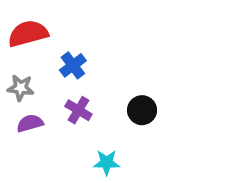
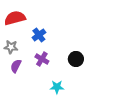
purple semicircle: (30, 123) -> (16, 66), turned -48

